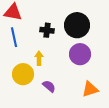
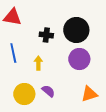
blue line: (14, 37) -> (13, 53), moved
yellow circle: (23, 74) -> (24, 94), moved

